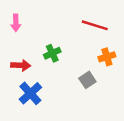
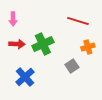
green cross: (52, 53) -> (43, 44), size x1.5
red arrow: (21, 65) -> (17, 44), moved

